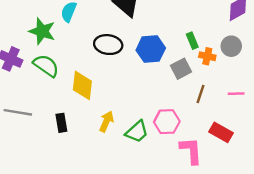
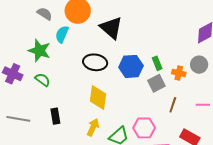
green rectangle: (192, 41) -> (157, 63), moved
green semicircle: (46, 66) -> (43, 80), size x0.7
yellow diamond: (82, 85) -> (98, 97), moved
black rectangle: (61, 123) -> (55, 116), moved

